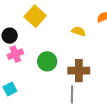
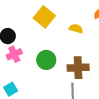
yellow square: (35, 16) -> (44, 17), moved

